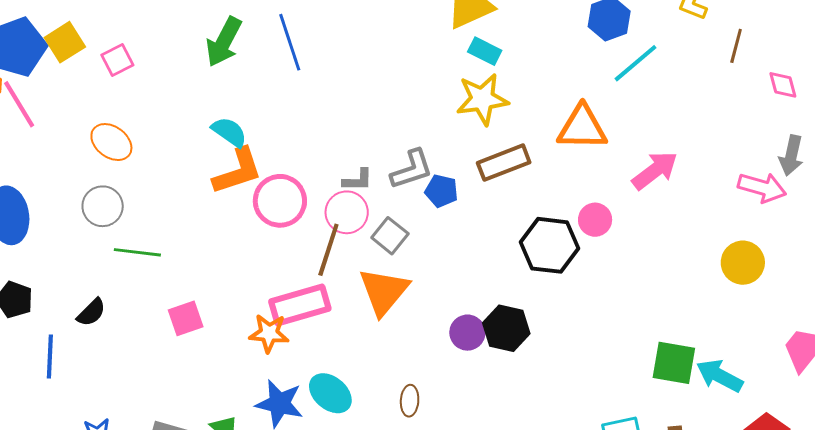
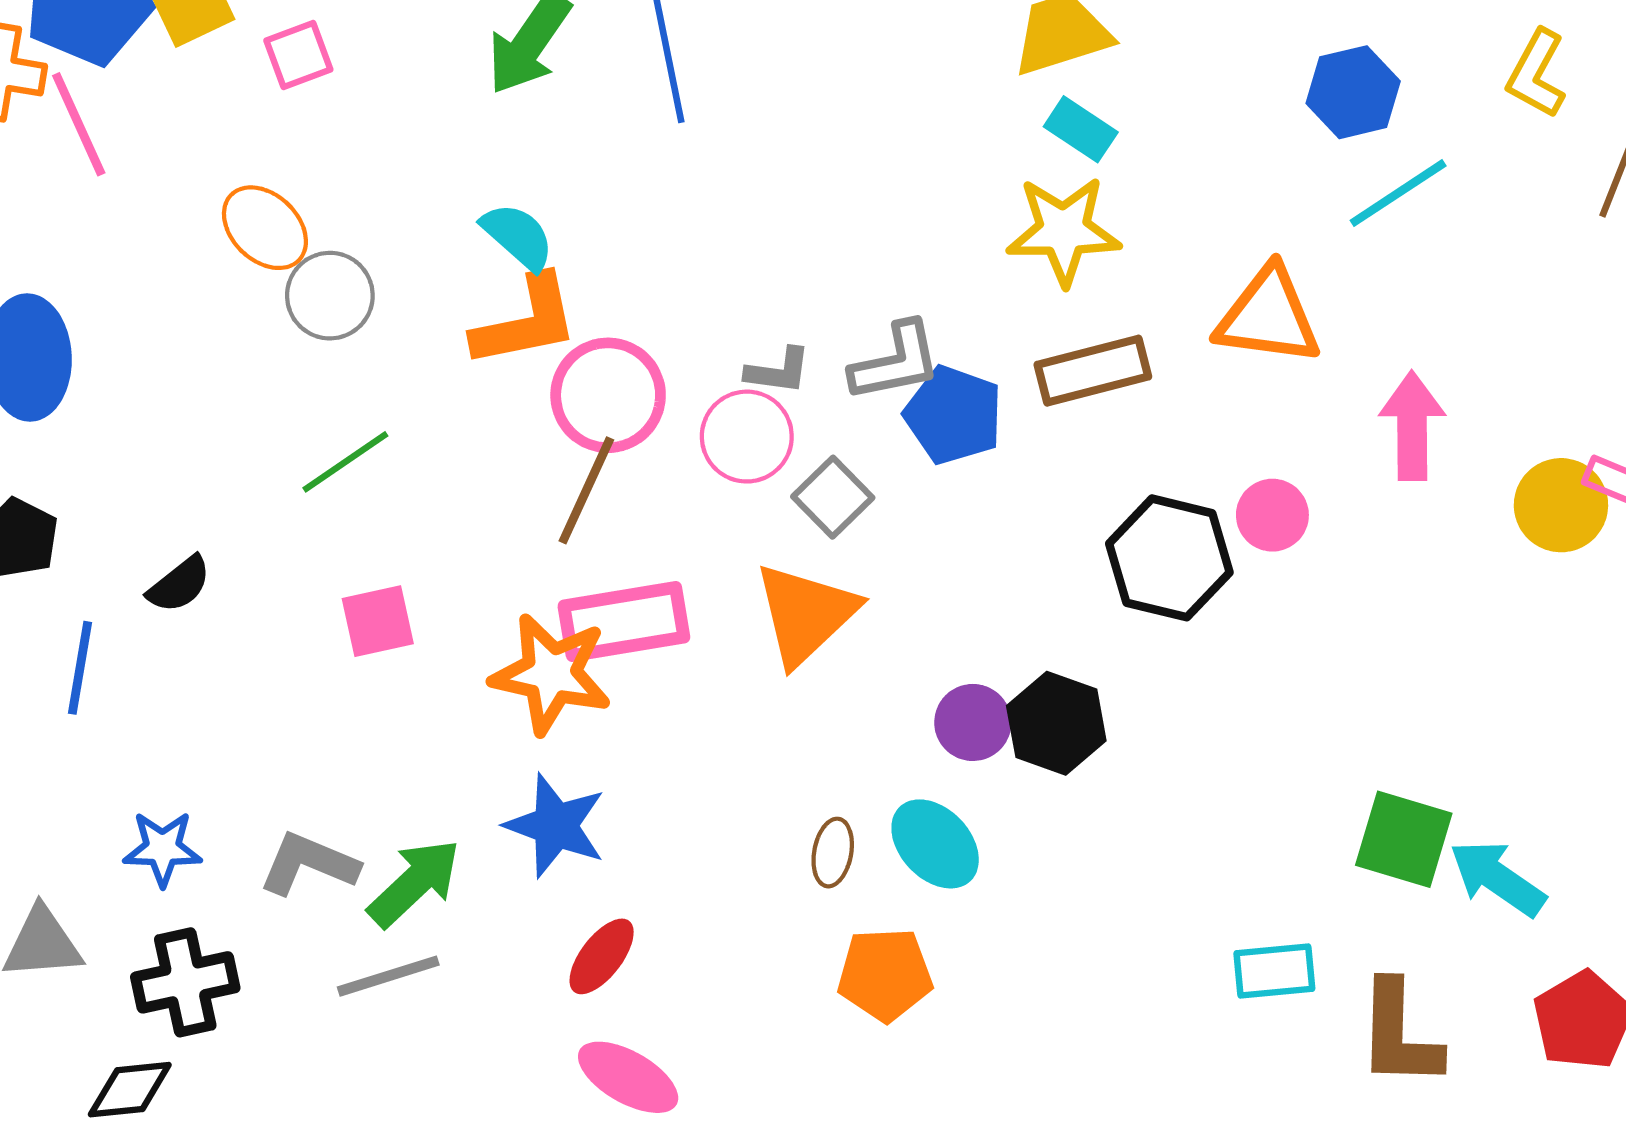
pink arrow: (655, 170) -> (1412, 426), turned -60
blue pentagon: (441, 191) -> (954, 415), size x1.4
gray circle: (103, 206) -> (330, 296), moved
brown line: (328, 250) -> (586, 490), moved
green line: (137, 252) -> (345, 462), moved, turned -48
yellow circle: (743, 263) -> (1561, 505), moved
orange star: (269, 333) -> (551, 674), size x1.4
cyan ellipse: (330, 393) -> (935, 844), moved

